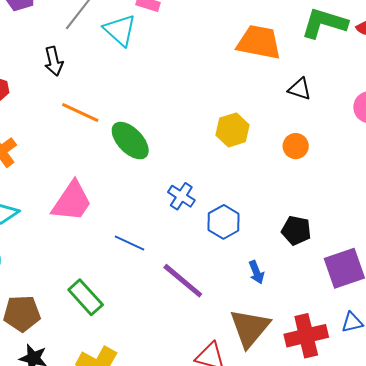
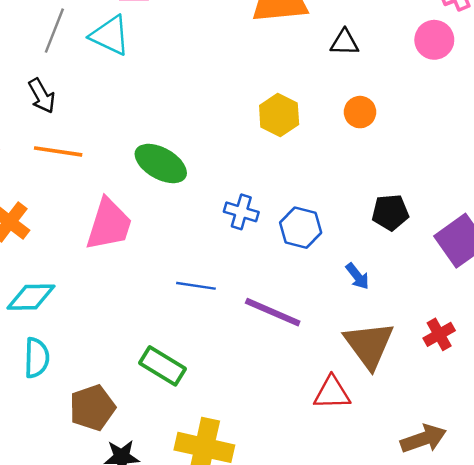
orange line: (80, 113) -> (58, 151), moved
pink trapezoid: (72, 201) -> (109, 224), moved
red cross: (306, 336) -> (439, 334), size x0.6

